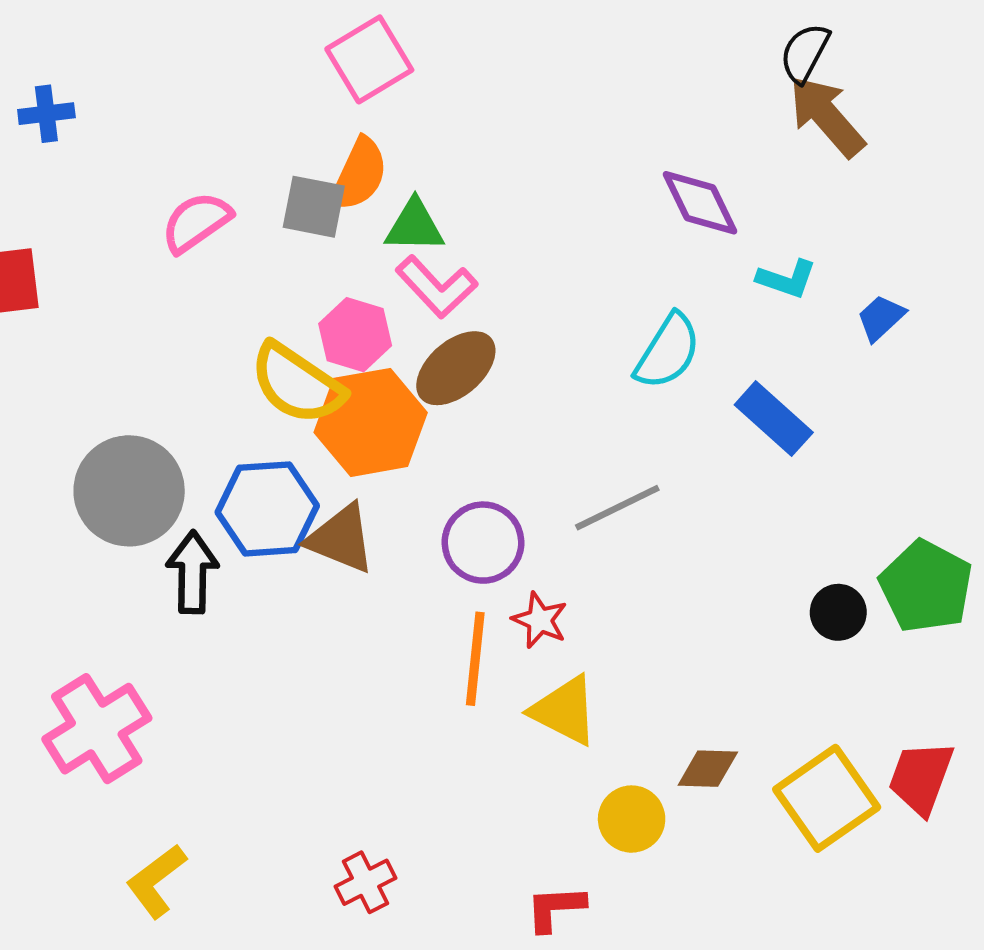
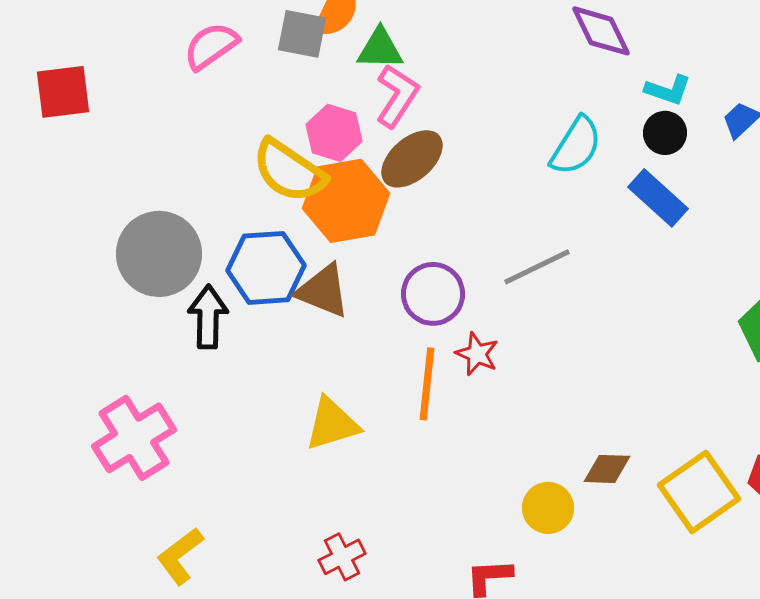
pink L-shape: (437, 287) -> (397, 96), turned -104
black circle: (838, 612) -> (665, 133), moved
yellow triangle: (564, 710) -> (332, 424), moved, turned -44

